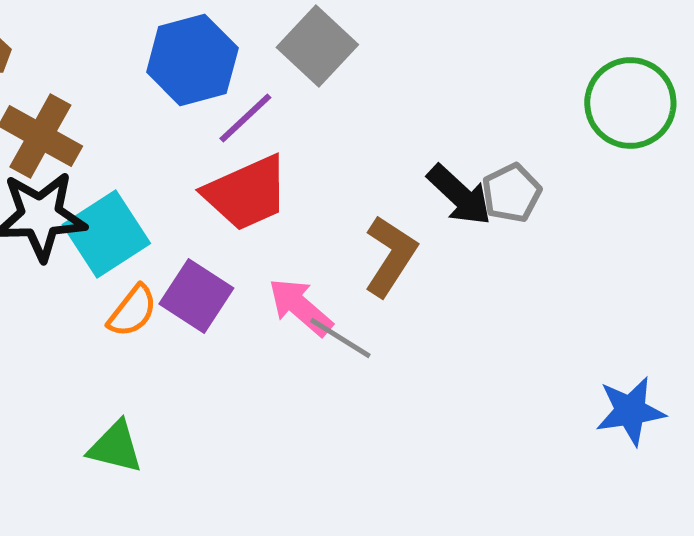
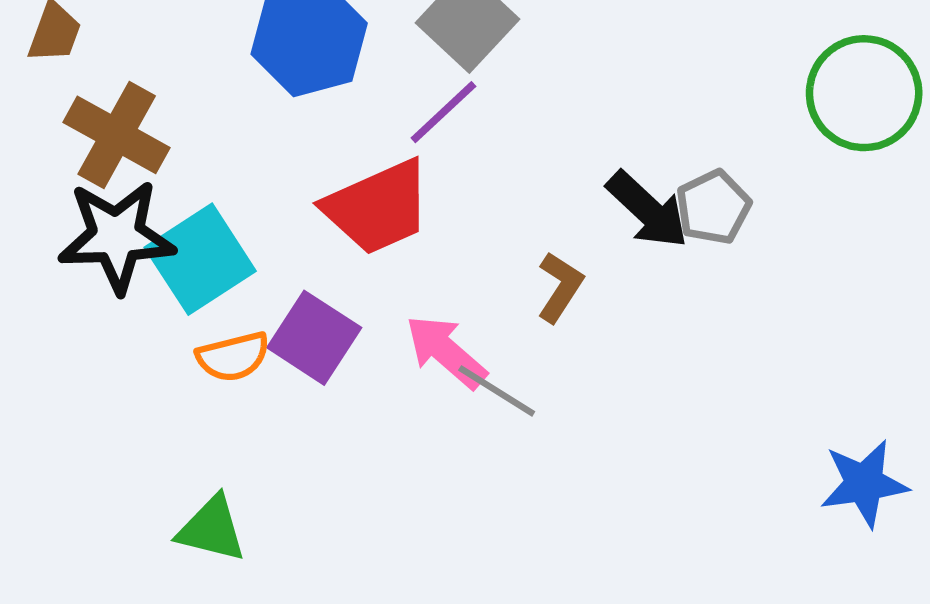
purple line: (245, 118) -> (443, 112), moved
brown L-shape: (390, 256) -> (560, 287), size x0.7
orange semicircle: (132, 311) -> (233, 357), turned 38

